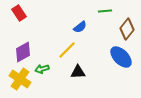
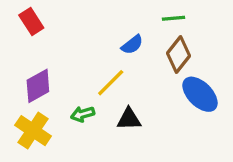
brown diamond: (127, 29) -> (179, 55), moved
green arrow: (42, 69) -> (83, 114), moved

